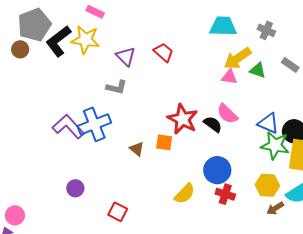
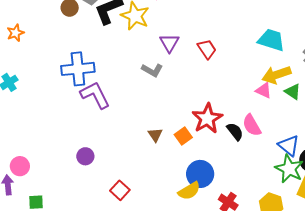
blue cross: (94, 124) -> (78, 69), moved
orange square: (164, 142) -> (183, 136), turned 30
blue circle: (217, 170) -> (200, 174), moved

